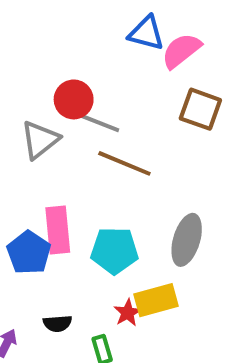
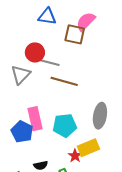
blue triangle: (146, 33) -> (47, 16), moved
brown square: (200, 109) -> (75, 34), moved

